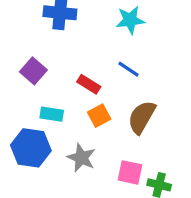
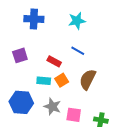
purple square: (33, 71) -> (20, 55), turned 35
cyan rectangle: (52, 114) -> (44, 81), moved
pink square: (130, 172) -> (74, 115), moved

